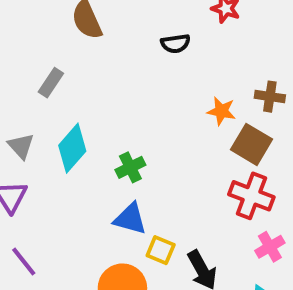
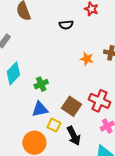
brown square: (252, 144) -> (72, 106), moved
blue triangle: (130, 219) -> (40, 109), turned -30

